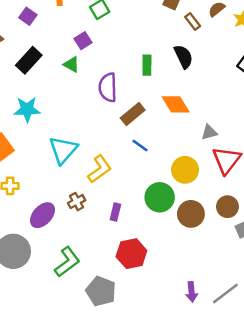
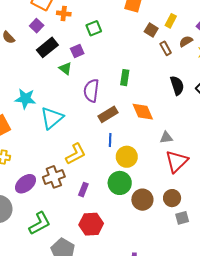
black semicircle: (183, 57) -> (177, 86), moved
black rectangle: (29, 60) -> (47, 47), moved
blue line: (140, 146) -> (110, 140), turned 48
cyan triangle: (63, 150) -> (52, 118), moved
yellow circle: (185, 170) -> (127, 157), moved
brown cross: (77, 202) -> (54, 177), size x1.5

